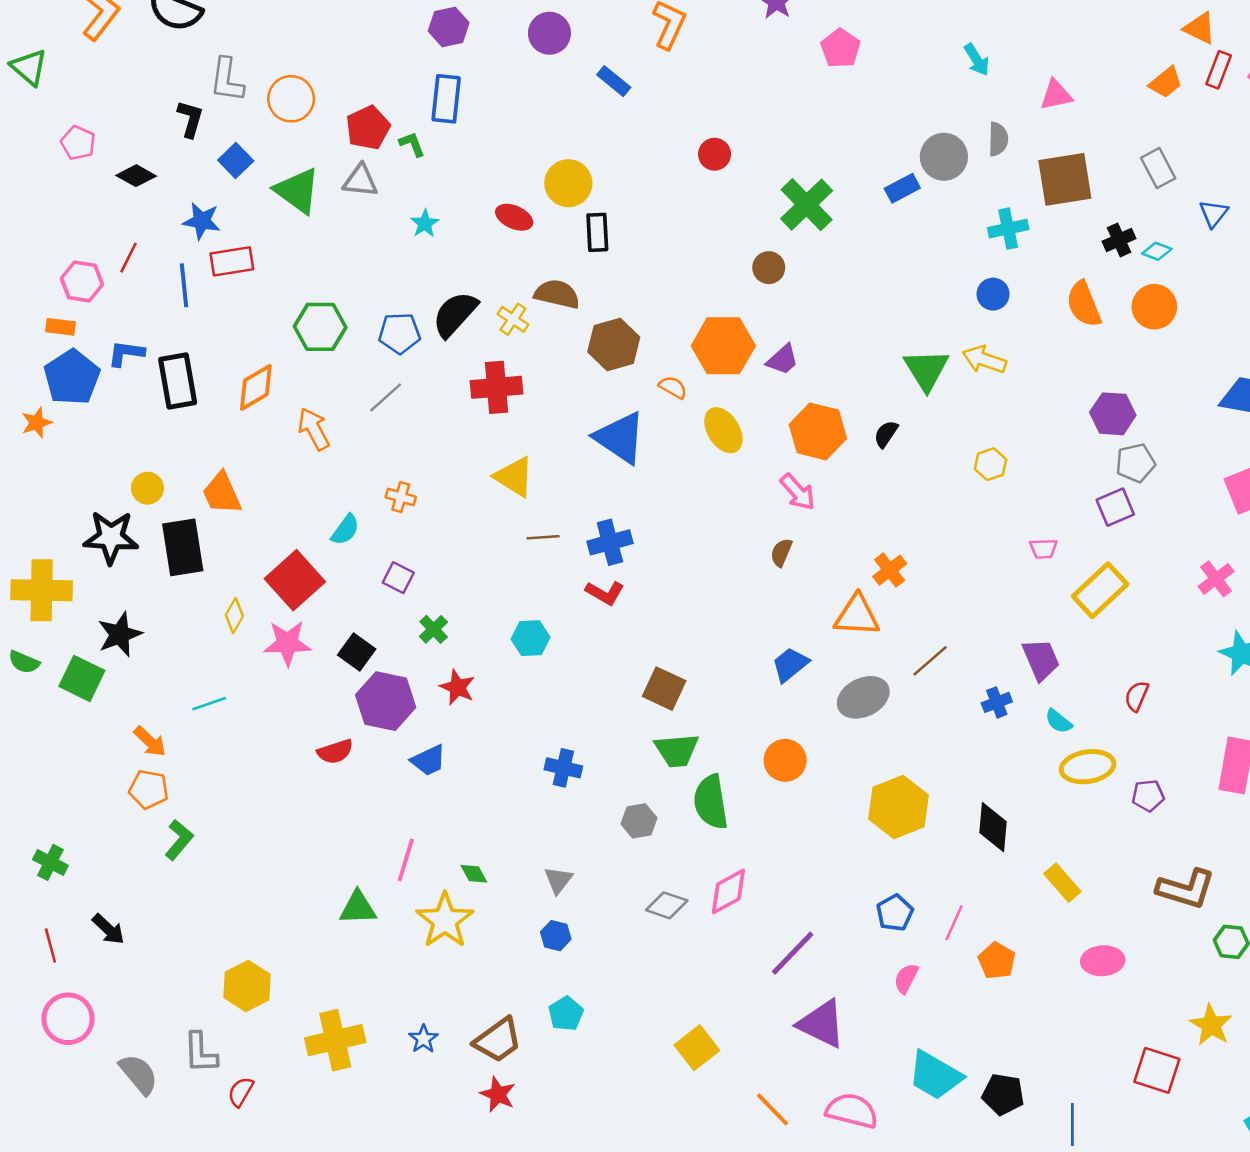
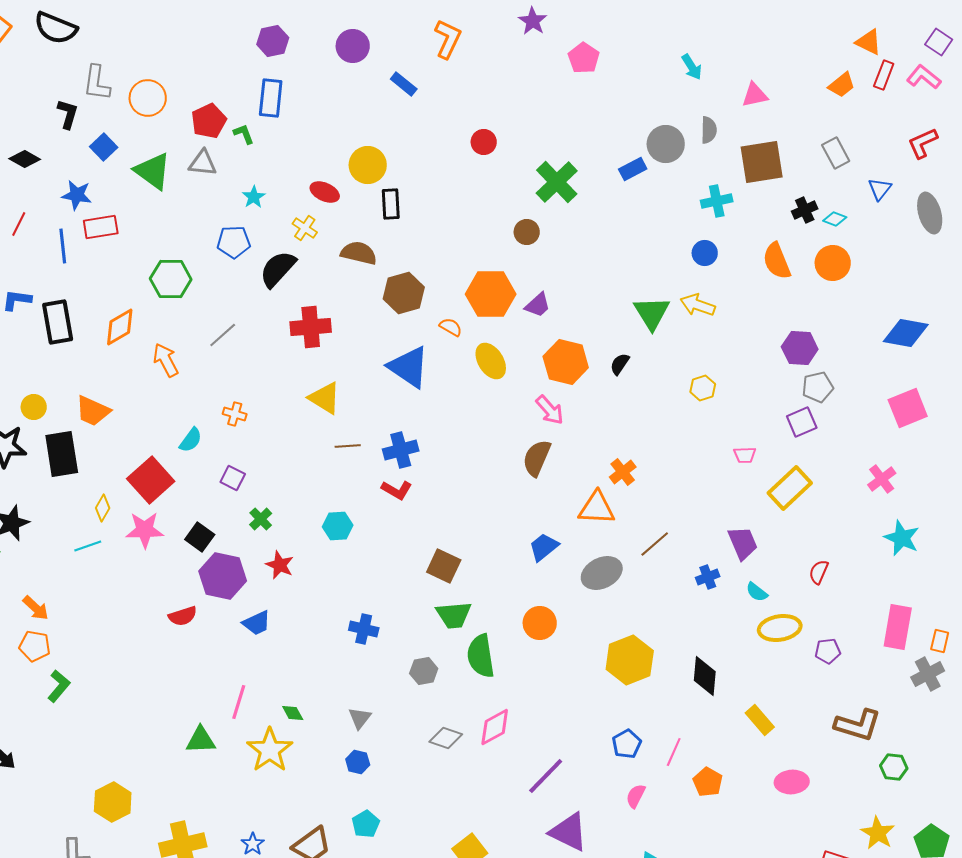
yellow cross: (513, 319) -> (305, 228), moved
blue pentagon: (399, 333) -> (234, 242), moved
orange trapezoid: (222, 493) -> (93, 411), turned -42
brown semicircle: (781, 552) -> (537, 458), size x1.6
cyan line: (209, 704) -> (88, 546), moved

